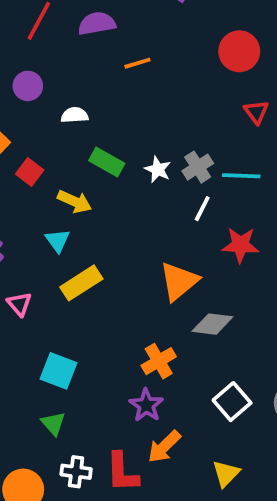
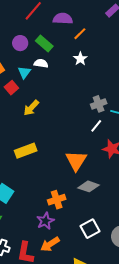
orange line: (137, 63) -> (80, 34), moved, turned -40
green rectangle: (107, 162) -> (44, 44), moved
white star: (158, 169) -> (80, 59), moved
yellow arrow: (74, 201) -> (31, 108), turned 96
cyan triangle: (58, 241) -> (24, 72), moved
orange triangle: (179, 281) -> (76, 161), turned -30

